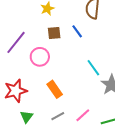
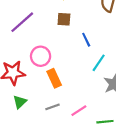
blue line: (77, 31) -> (86, 40), moved
pink circle: (40, 57) -> (41, 56), moved
cyan line: (93, 68) -> (99, 63), turned 60

